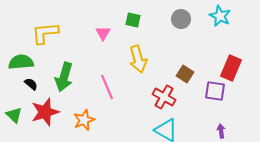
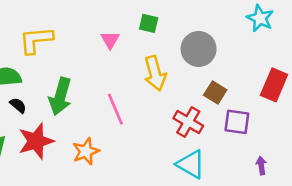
gray circle: (181, 19) -> (199, 49), moved, size x1.4
purple square: (215, 91) -> (237, 122), moved

